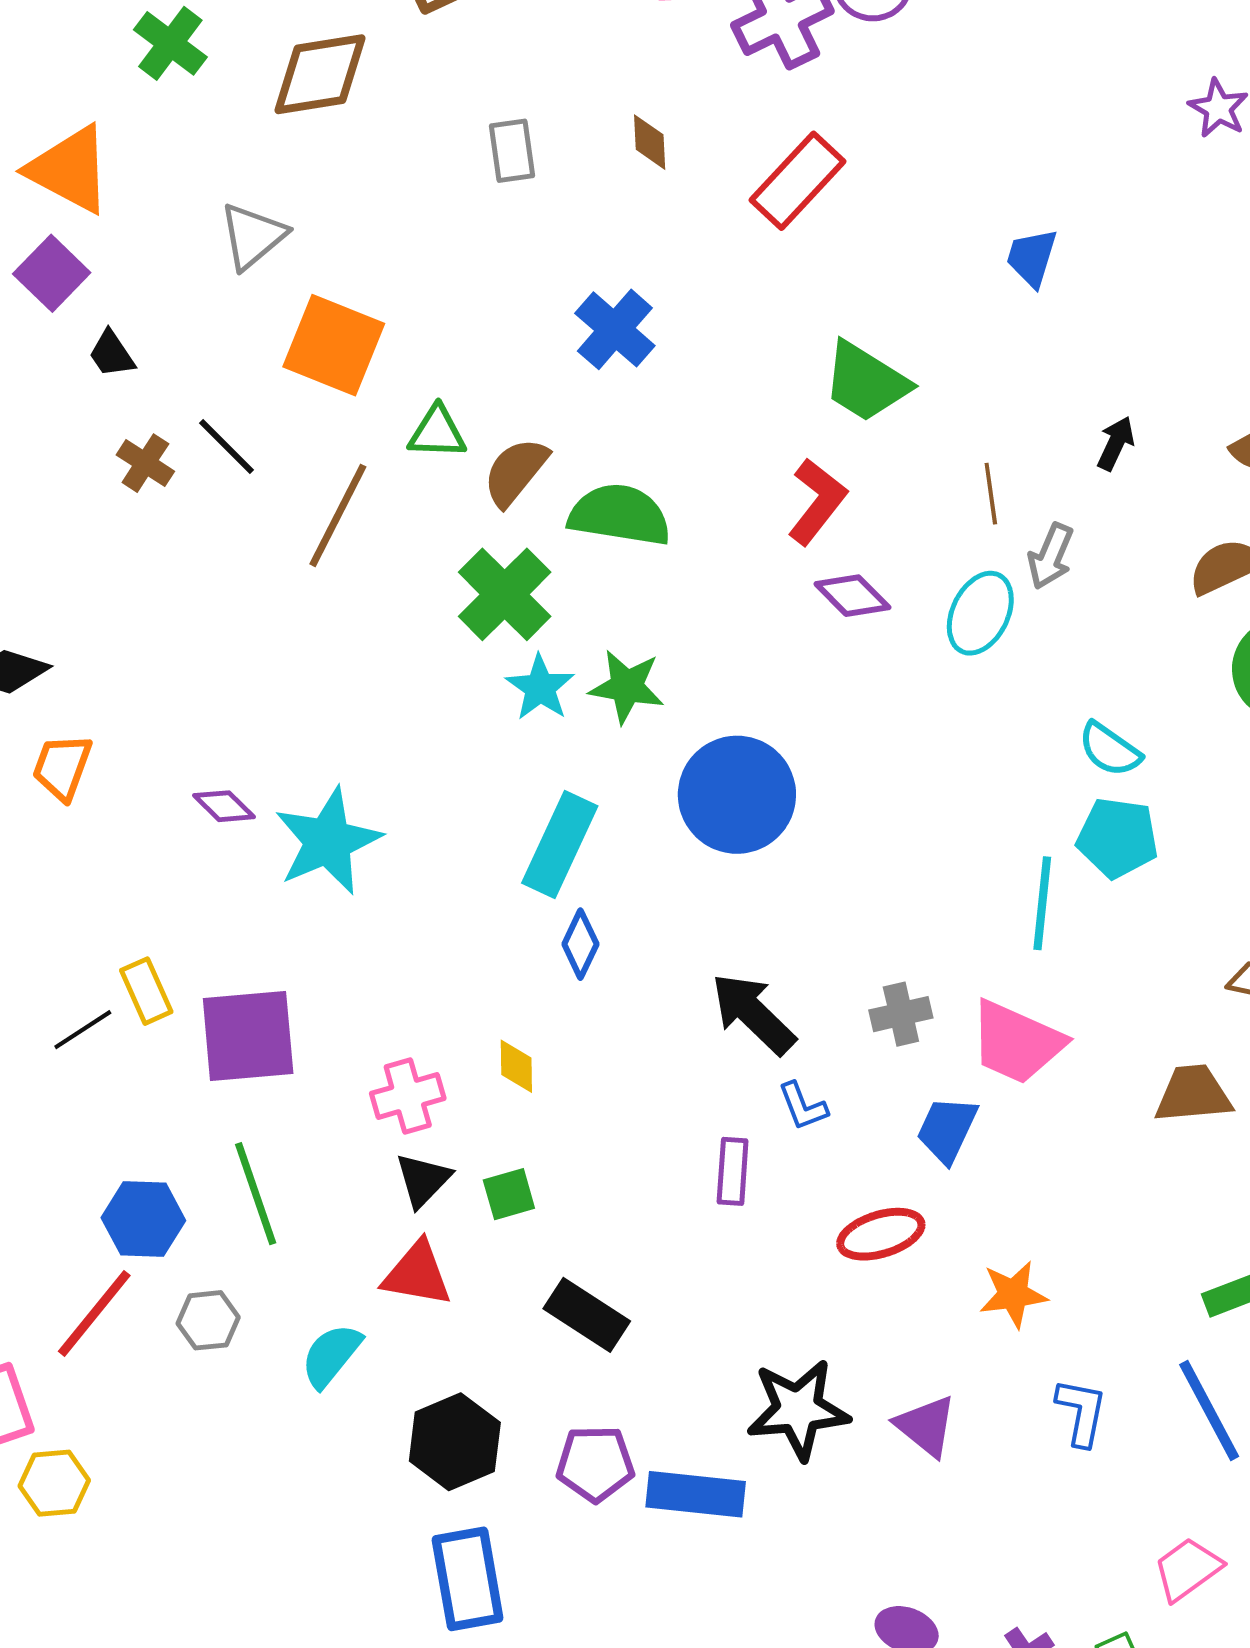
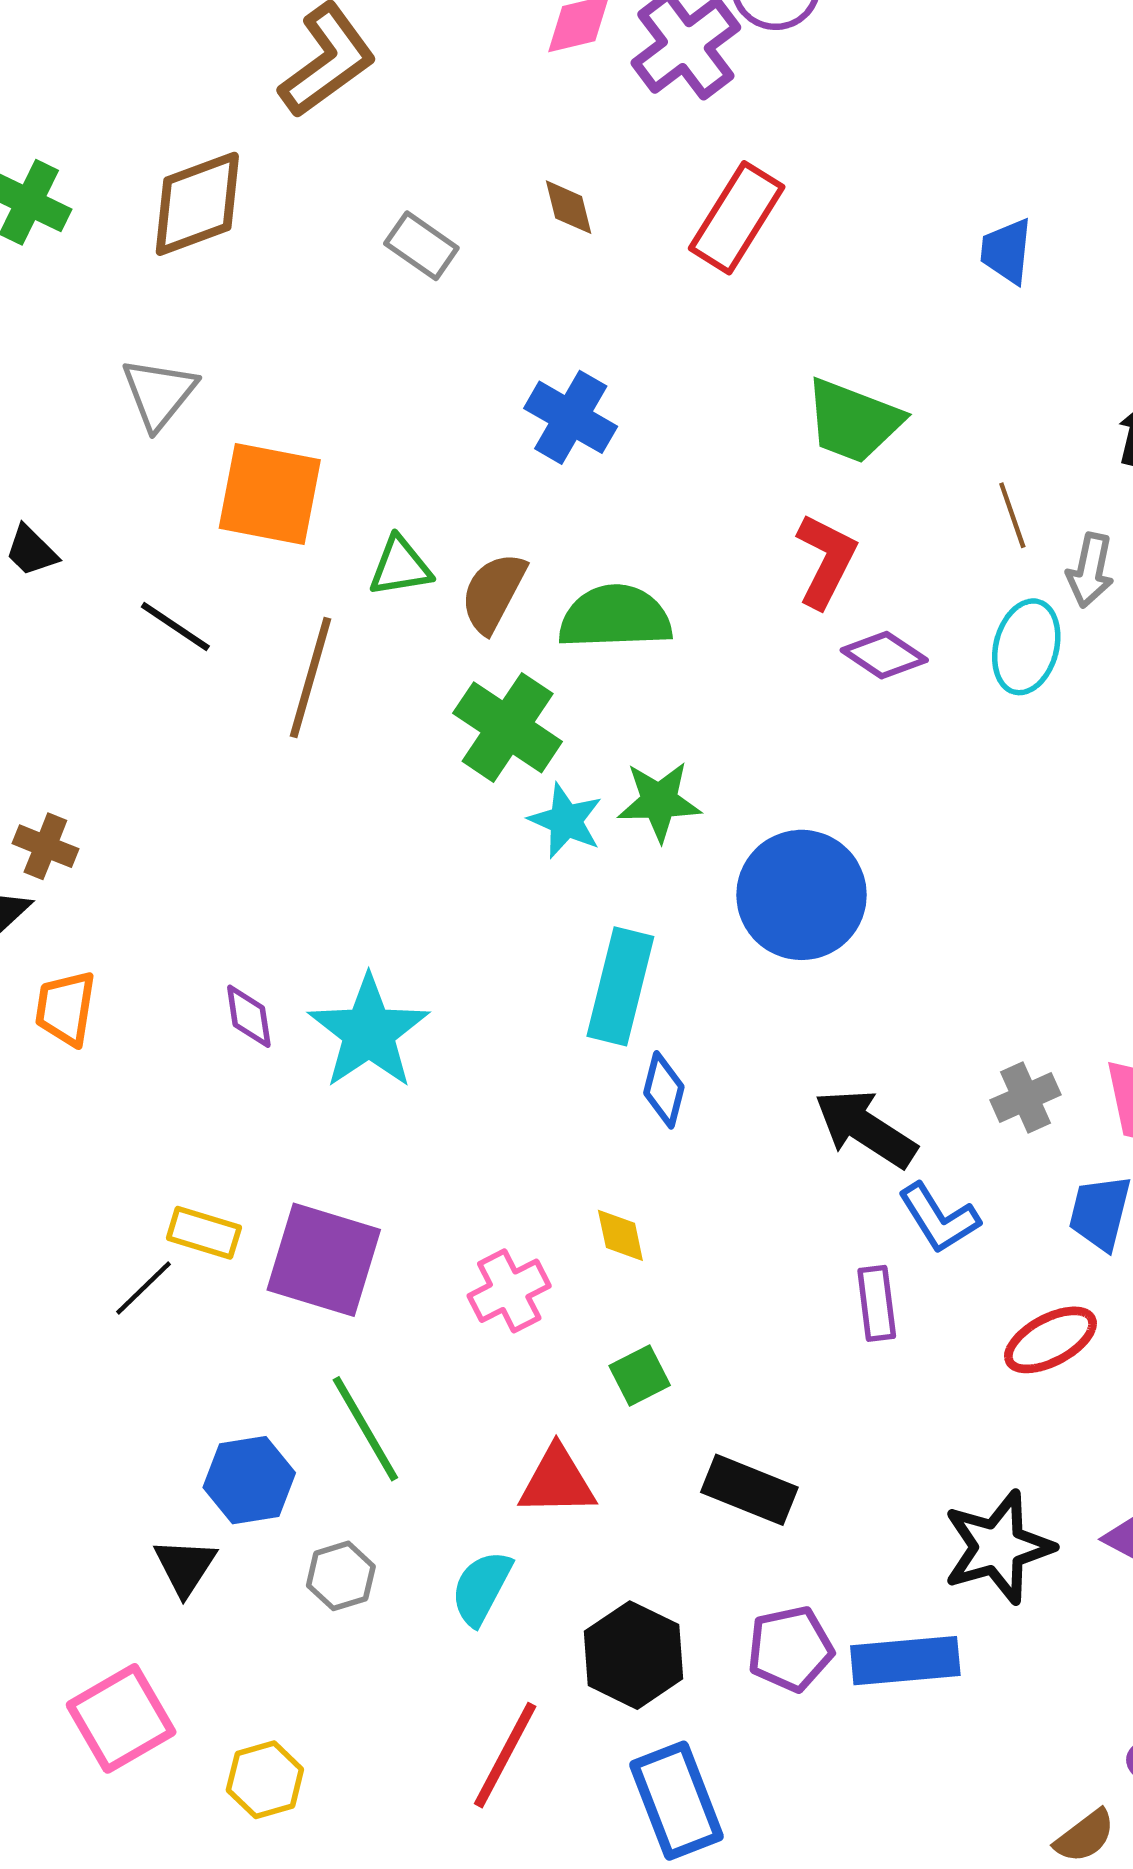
gray rectangle: (512, 151) -> (421, 246), turned -36
brown cross: (145, 463) -> (45, 846), moved
purple diamond: (224, 806) -> (249, 1016), turned 48
yellow rectangle: (146, 991) -> (204, 1233), turned -38
purple square: (248, 1036) -> (324, 1260), turned 33
blue L-shape: (803, 1106) -> (939, 1218), size x1.4
black triangle: (423, 1180) -> (185, 1567), moved
red line: (94, 1313) -> (505, 1755), moved
yellow hexagon: (54, 1483) -> (265, 1780), moved

